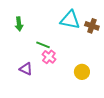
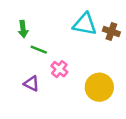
green line: (43, 45) -> (39, 50), moved
yellow circle: (82, 72) -> (99, 87), size x1.5

